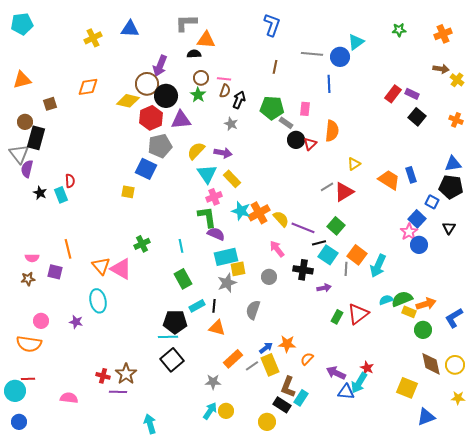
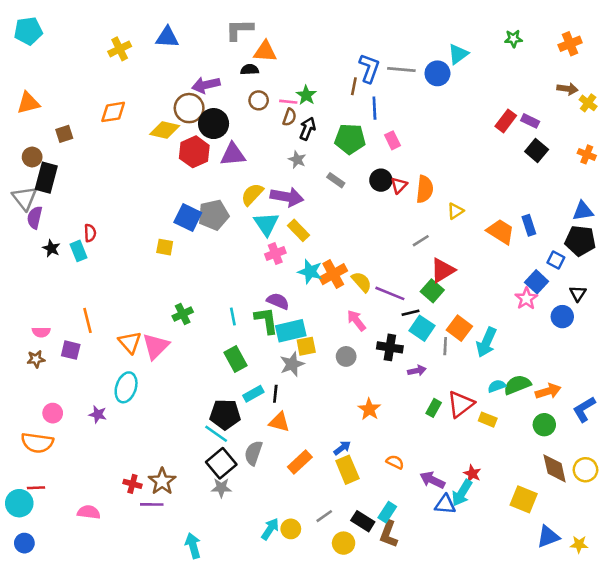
blue L-shape: (272, 25) -> (369, 68), moved
purple arrow: (160, 66) -> (206, 85), turned 55
blue line: (329, 84) -> (374, 108), moved
green star: (198, 95) -> (306, 95), moved
pink rectangle: (305, 109) -> (392, 140), turned -32
gray rectangle: (286, 123) -> (336, 180), moved
orange semicircle: (332, 131) -> (425, 189), moved
gray pentagon: (160, 146) -> (214, 215), moved
purple arrow: (223, 153) -> (287, 197), size x1.4
red triangle: (344, 192) -> (443, 270), moved
green L-shape: (207, 217) -> (266, 320), moved
blue circle: (419, 245) -> (562, 317), moved
pink triangle: (121, 269) -> (156, 346), turned 45
cyan ellipse: (98, 301) -> (126, 387), turned 30
gray semicircle: (253, 310) -> (253, 453), moved
yellow rectangle: (409, 312) -> (488, 420), moved
cyan line: (168, 337) -> (216, 434), turned 36
orange star: (287, 344) -> (369, 409), moved, turned 30
orange semicircle: (307, 359) -> (395, 462), turned 72
gray line: (252, 366) -> (324, 516), moved
gray star: (213, 382) -> (221, 488), moved
brown L-shape: (288, 387) -> (389, 534), moved
yellow star: (458, 398) -> (579, 544), moved

